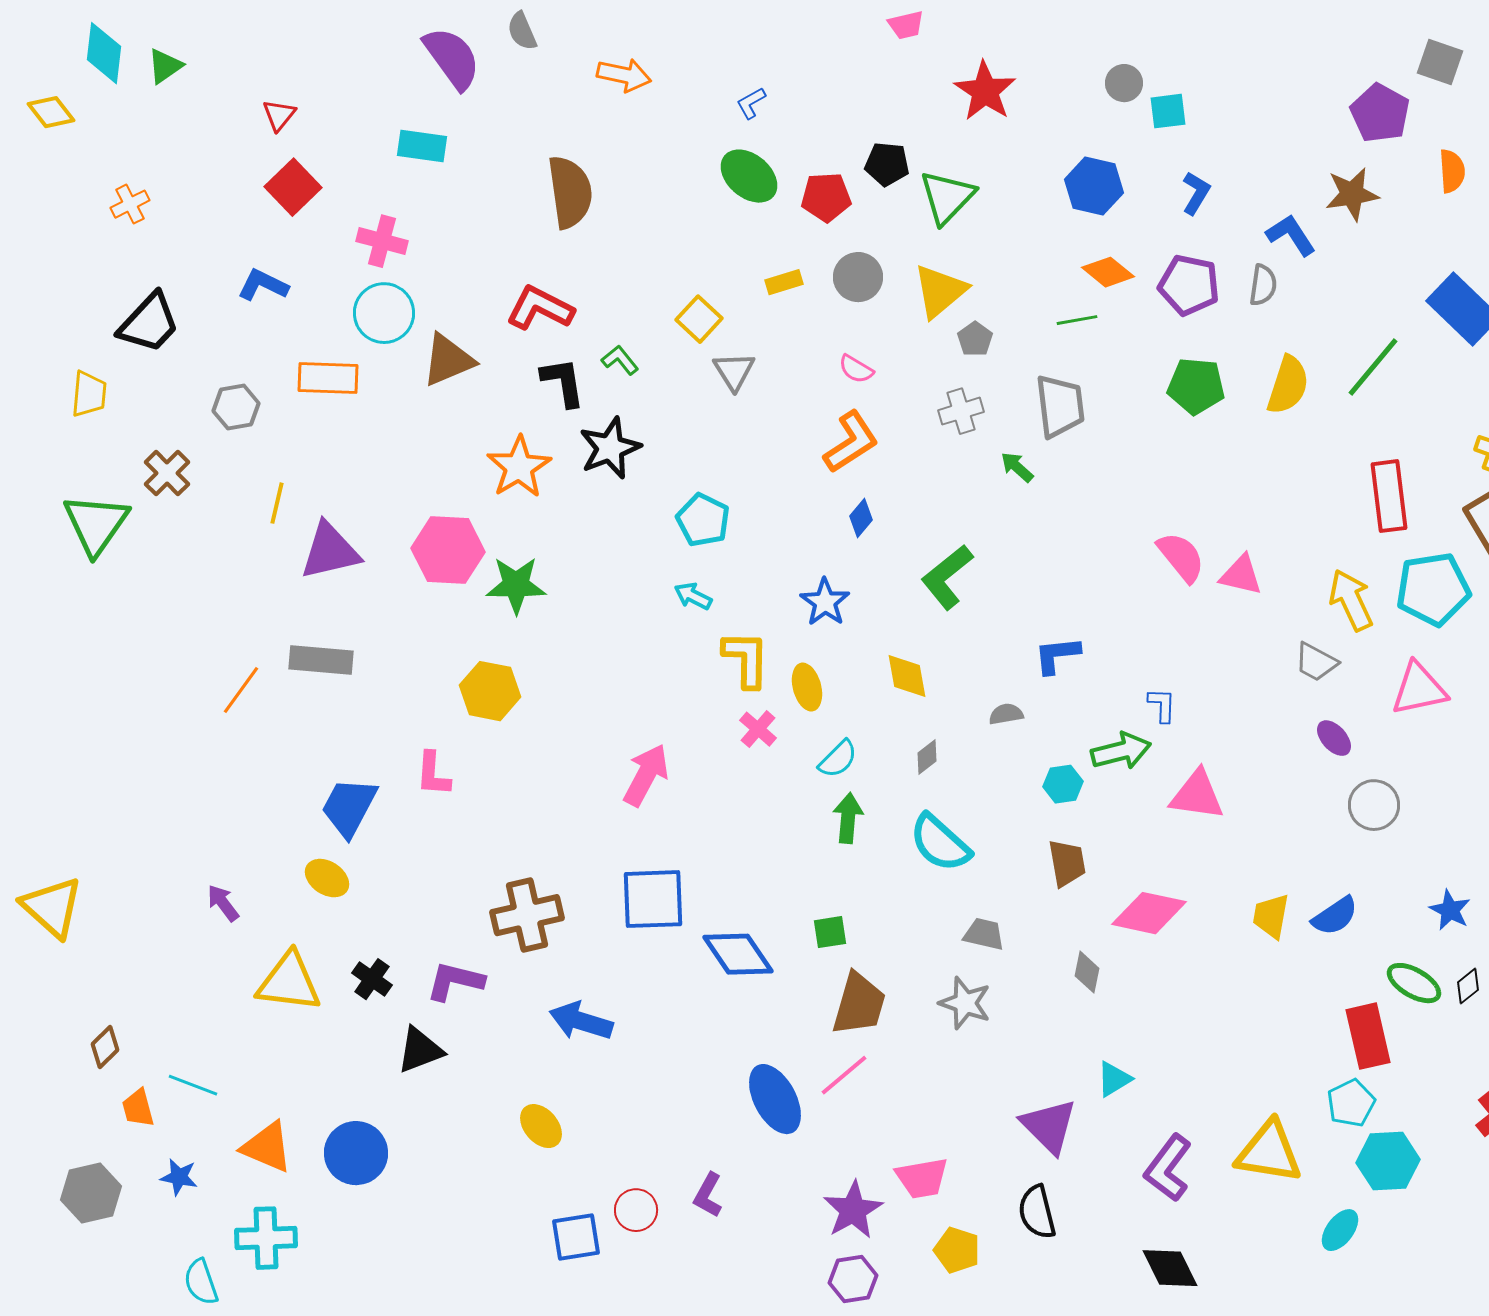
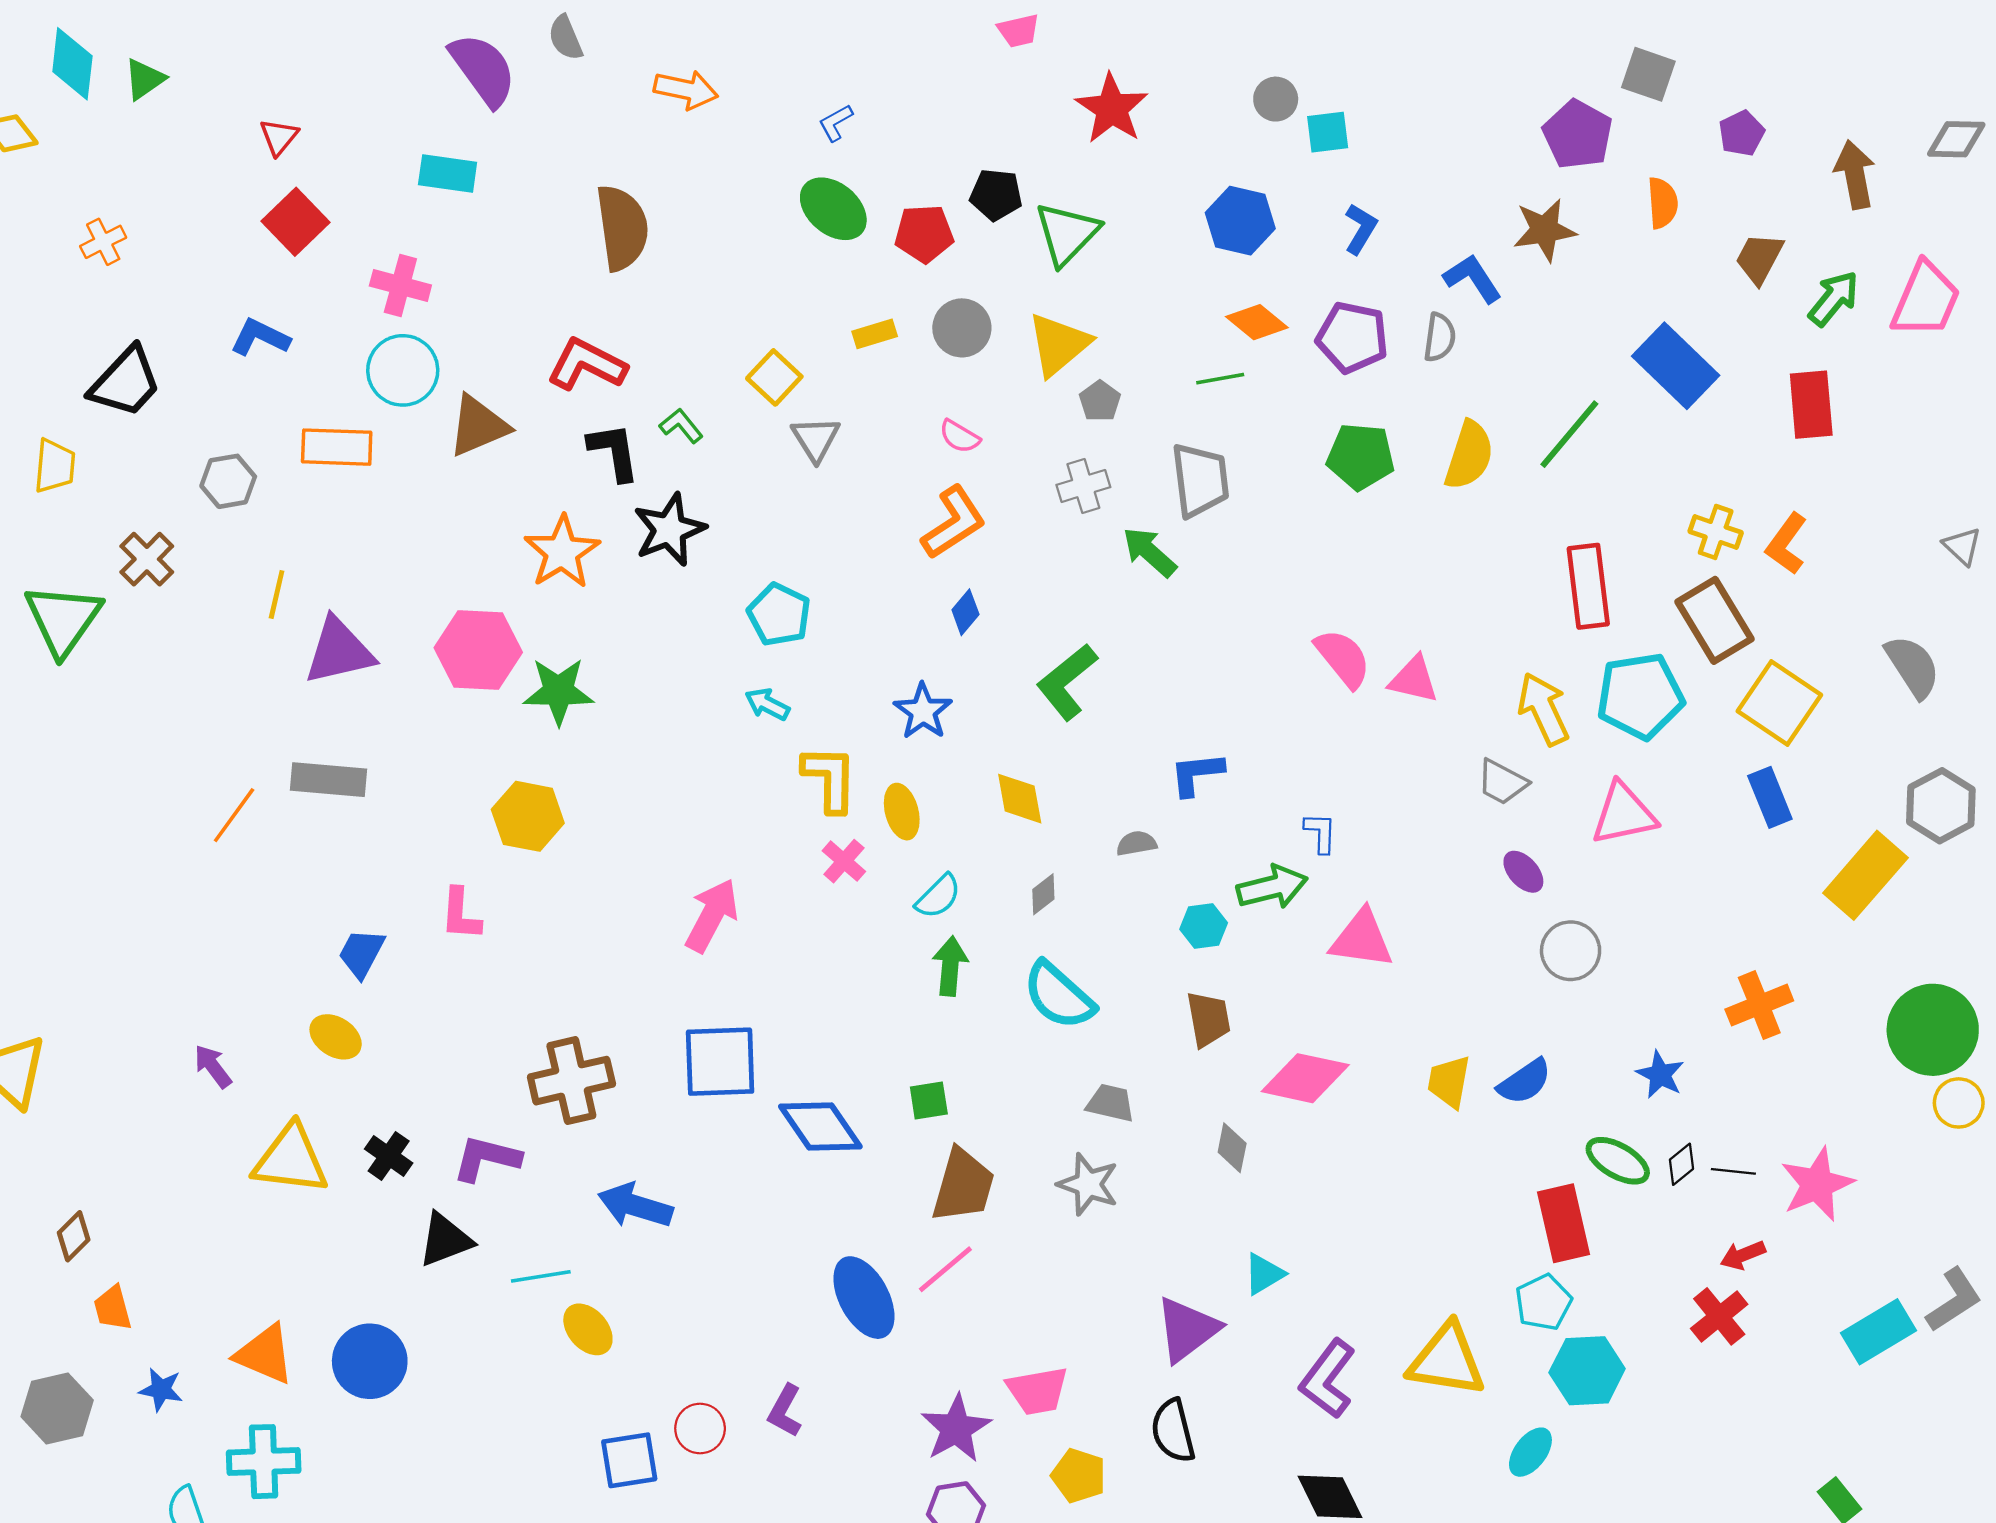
green arrow: (1017, 467) -> (1149, 552), size x1.4
blue trapezoid: (349, 807) -> (361, 953), size x0.7
cyan line: (193, 1085) -> (541, 1276), moved, turned -30
purple triangle: (1049, 1126) -> (1187, 1329), turned 38

